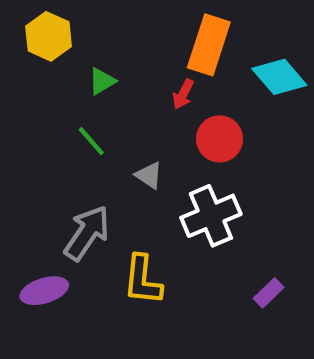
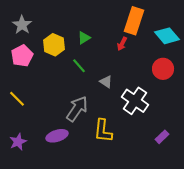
yellow hexagon: (49, 36) -> (54, 45), moved
red circle: (220, 139) -> (163, 69), moved
white cross: (211, 216) -> (135, 101), turned -32

